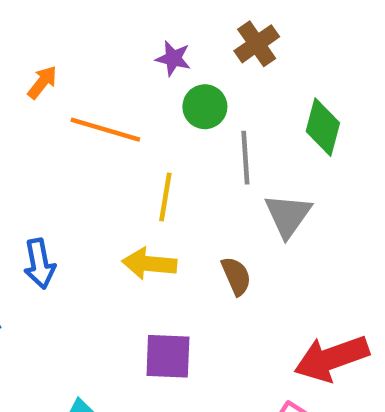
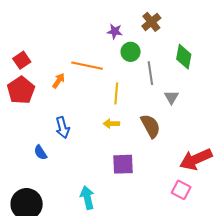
orange arrow: (42, 82) -> (59, 81), moved
gray triangle: (288, 215) -> (171, 97), size x0.7
yellow arrow: (149, 264) -> (111, 124), size x0.7
brown semicircle: (236, 276) -> (151, 126), size x1.4

